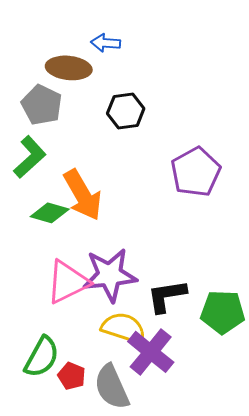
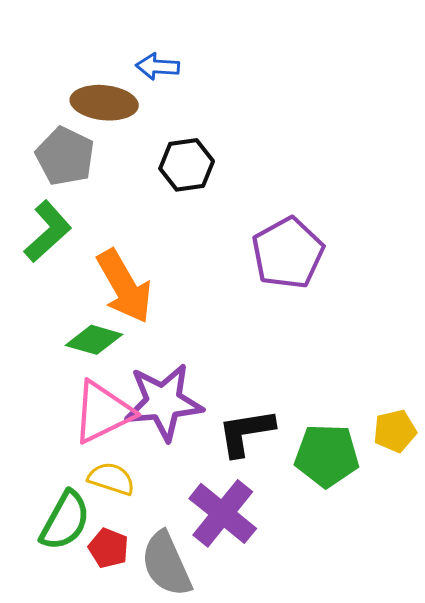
green diamond: (50, 213) -> (94, 340), moved
yellow semicircle: (124, 328) -> (111, 479), moved, size x0.7

